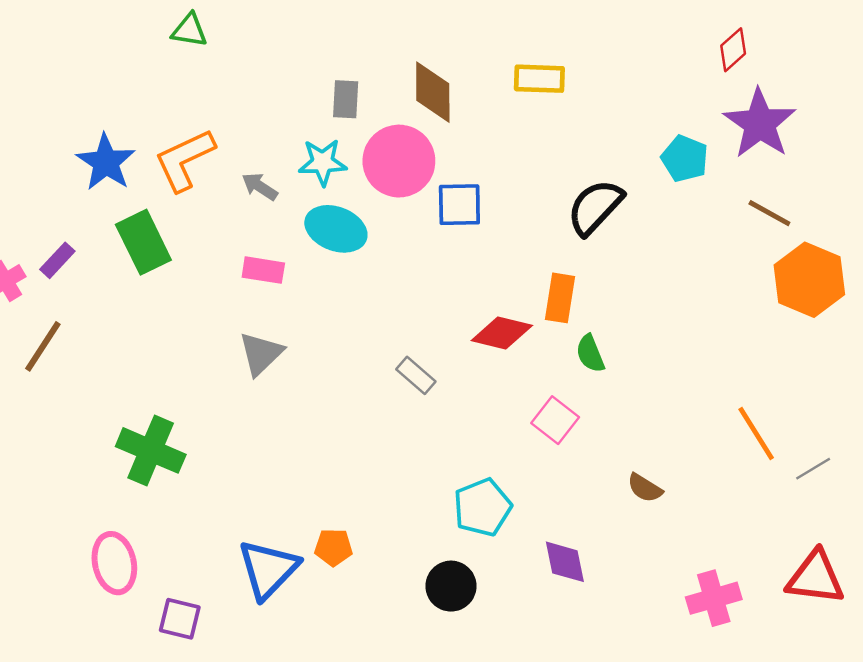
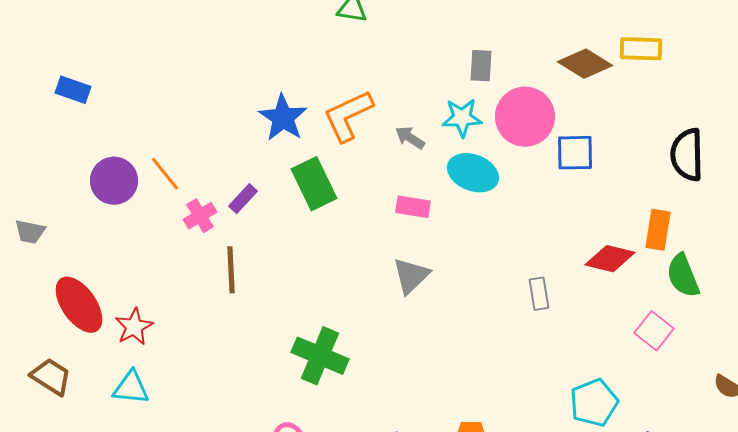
brown diamond: (433, 92) -> (585, 64), moved, turned -58
black semicircle: (595, 207) -> (687, 155), turned -44
brown line: (43, 346) -> (231, 270), turned -36
green semicircle: (590, 354) -> (683, 276), size x1.4
gray rectangle: (416, 375) -> (539, 294), turned 40

